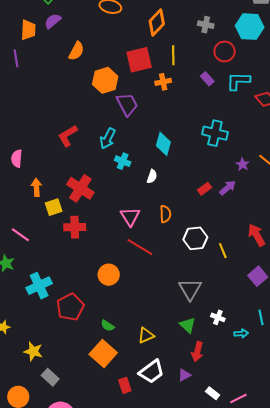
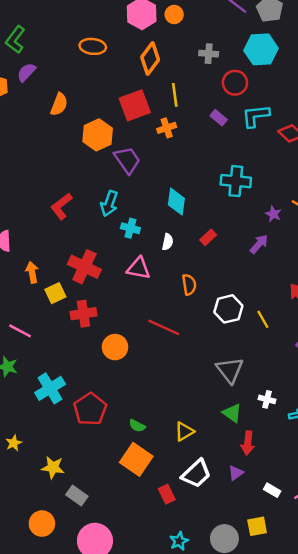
red rectangle: (205, 189) -> (208, 237), moved
pink triangle: (130, 217) -> (139, 268), moved, turned -40
orange circle: (109, 275) -> (115, 347), moved

